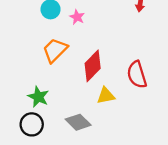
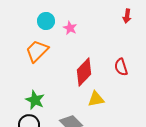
orange trapezoid: (55, 50) -> (37, 51), moved
red semicircle: (137, 75) -> (121, 67), moved, size x0.7

